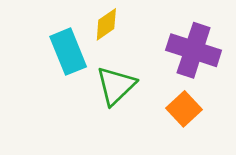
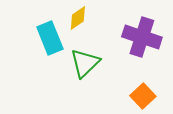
orange square: (184, 109) -> (143, 96), moved

